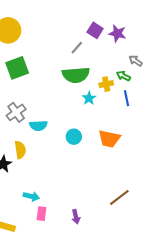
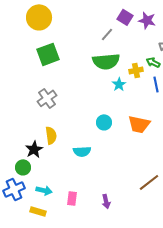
cyan semicircle: (38, 126) -> (82, 151), moved
cyan arrow: (31, 196) -> (44, 190), moved

